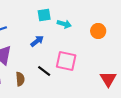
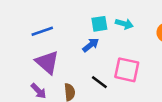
cyan square: (44, 15) -> (99, 24), moved

